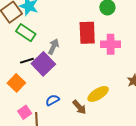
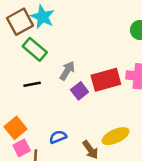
red rectangle: (87, 33) -> (106, 80), moved, turned 70
purple square: (43, 64) -> (80, 91), moved, size x0.6
orange square: (16, 83) -> (16, 128), moved

